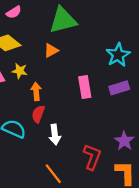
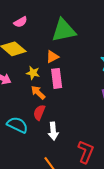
yellow star: (20, 71) -> (33, 73), moved
pink rectangle: (85, 87) -> (57, 78), moved
orange arrow: (36, 91) -> (38, 92), turned -42

